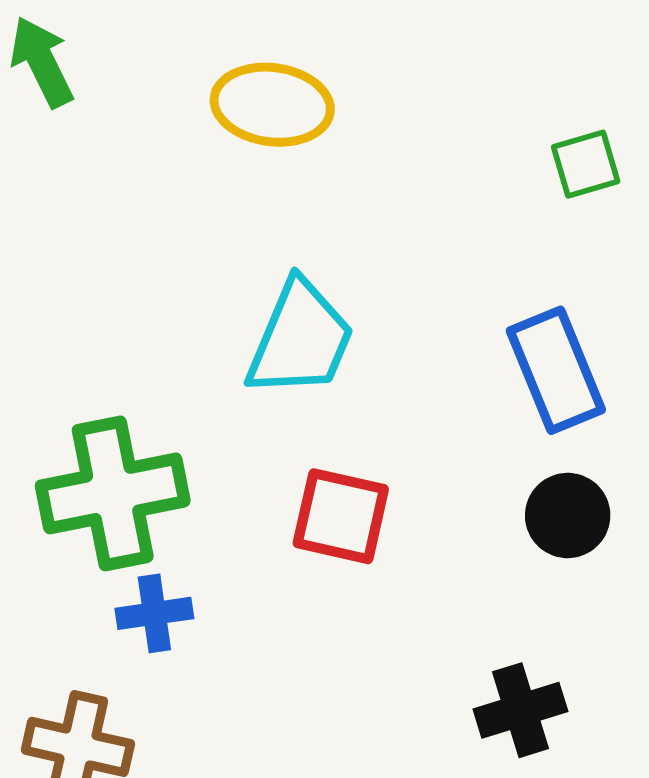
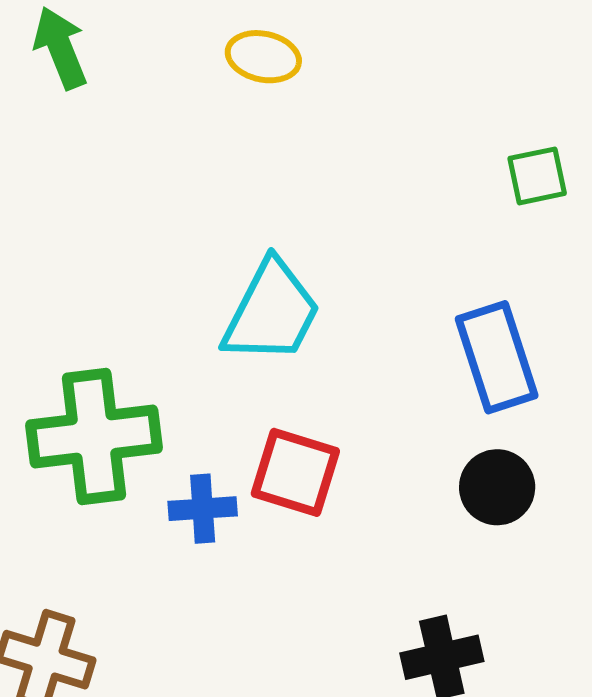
yellow ellipse: (272, 105) -> (263, 57), moved, size x0.7
blue cross: (154, 613) -> (203, 509), moved

